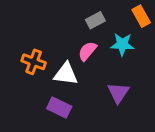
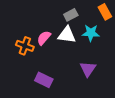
pink semicircle: (87, 51) -> (44, 38), moved
white triangle: (66, 74) -> (67, 35), moved

